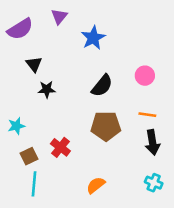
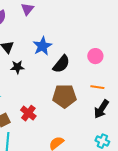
blue star: (93, 38) -> (42, 46), moved
black arrow: (152, 142) -> (101, 109), turned 42

